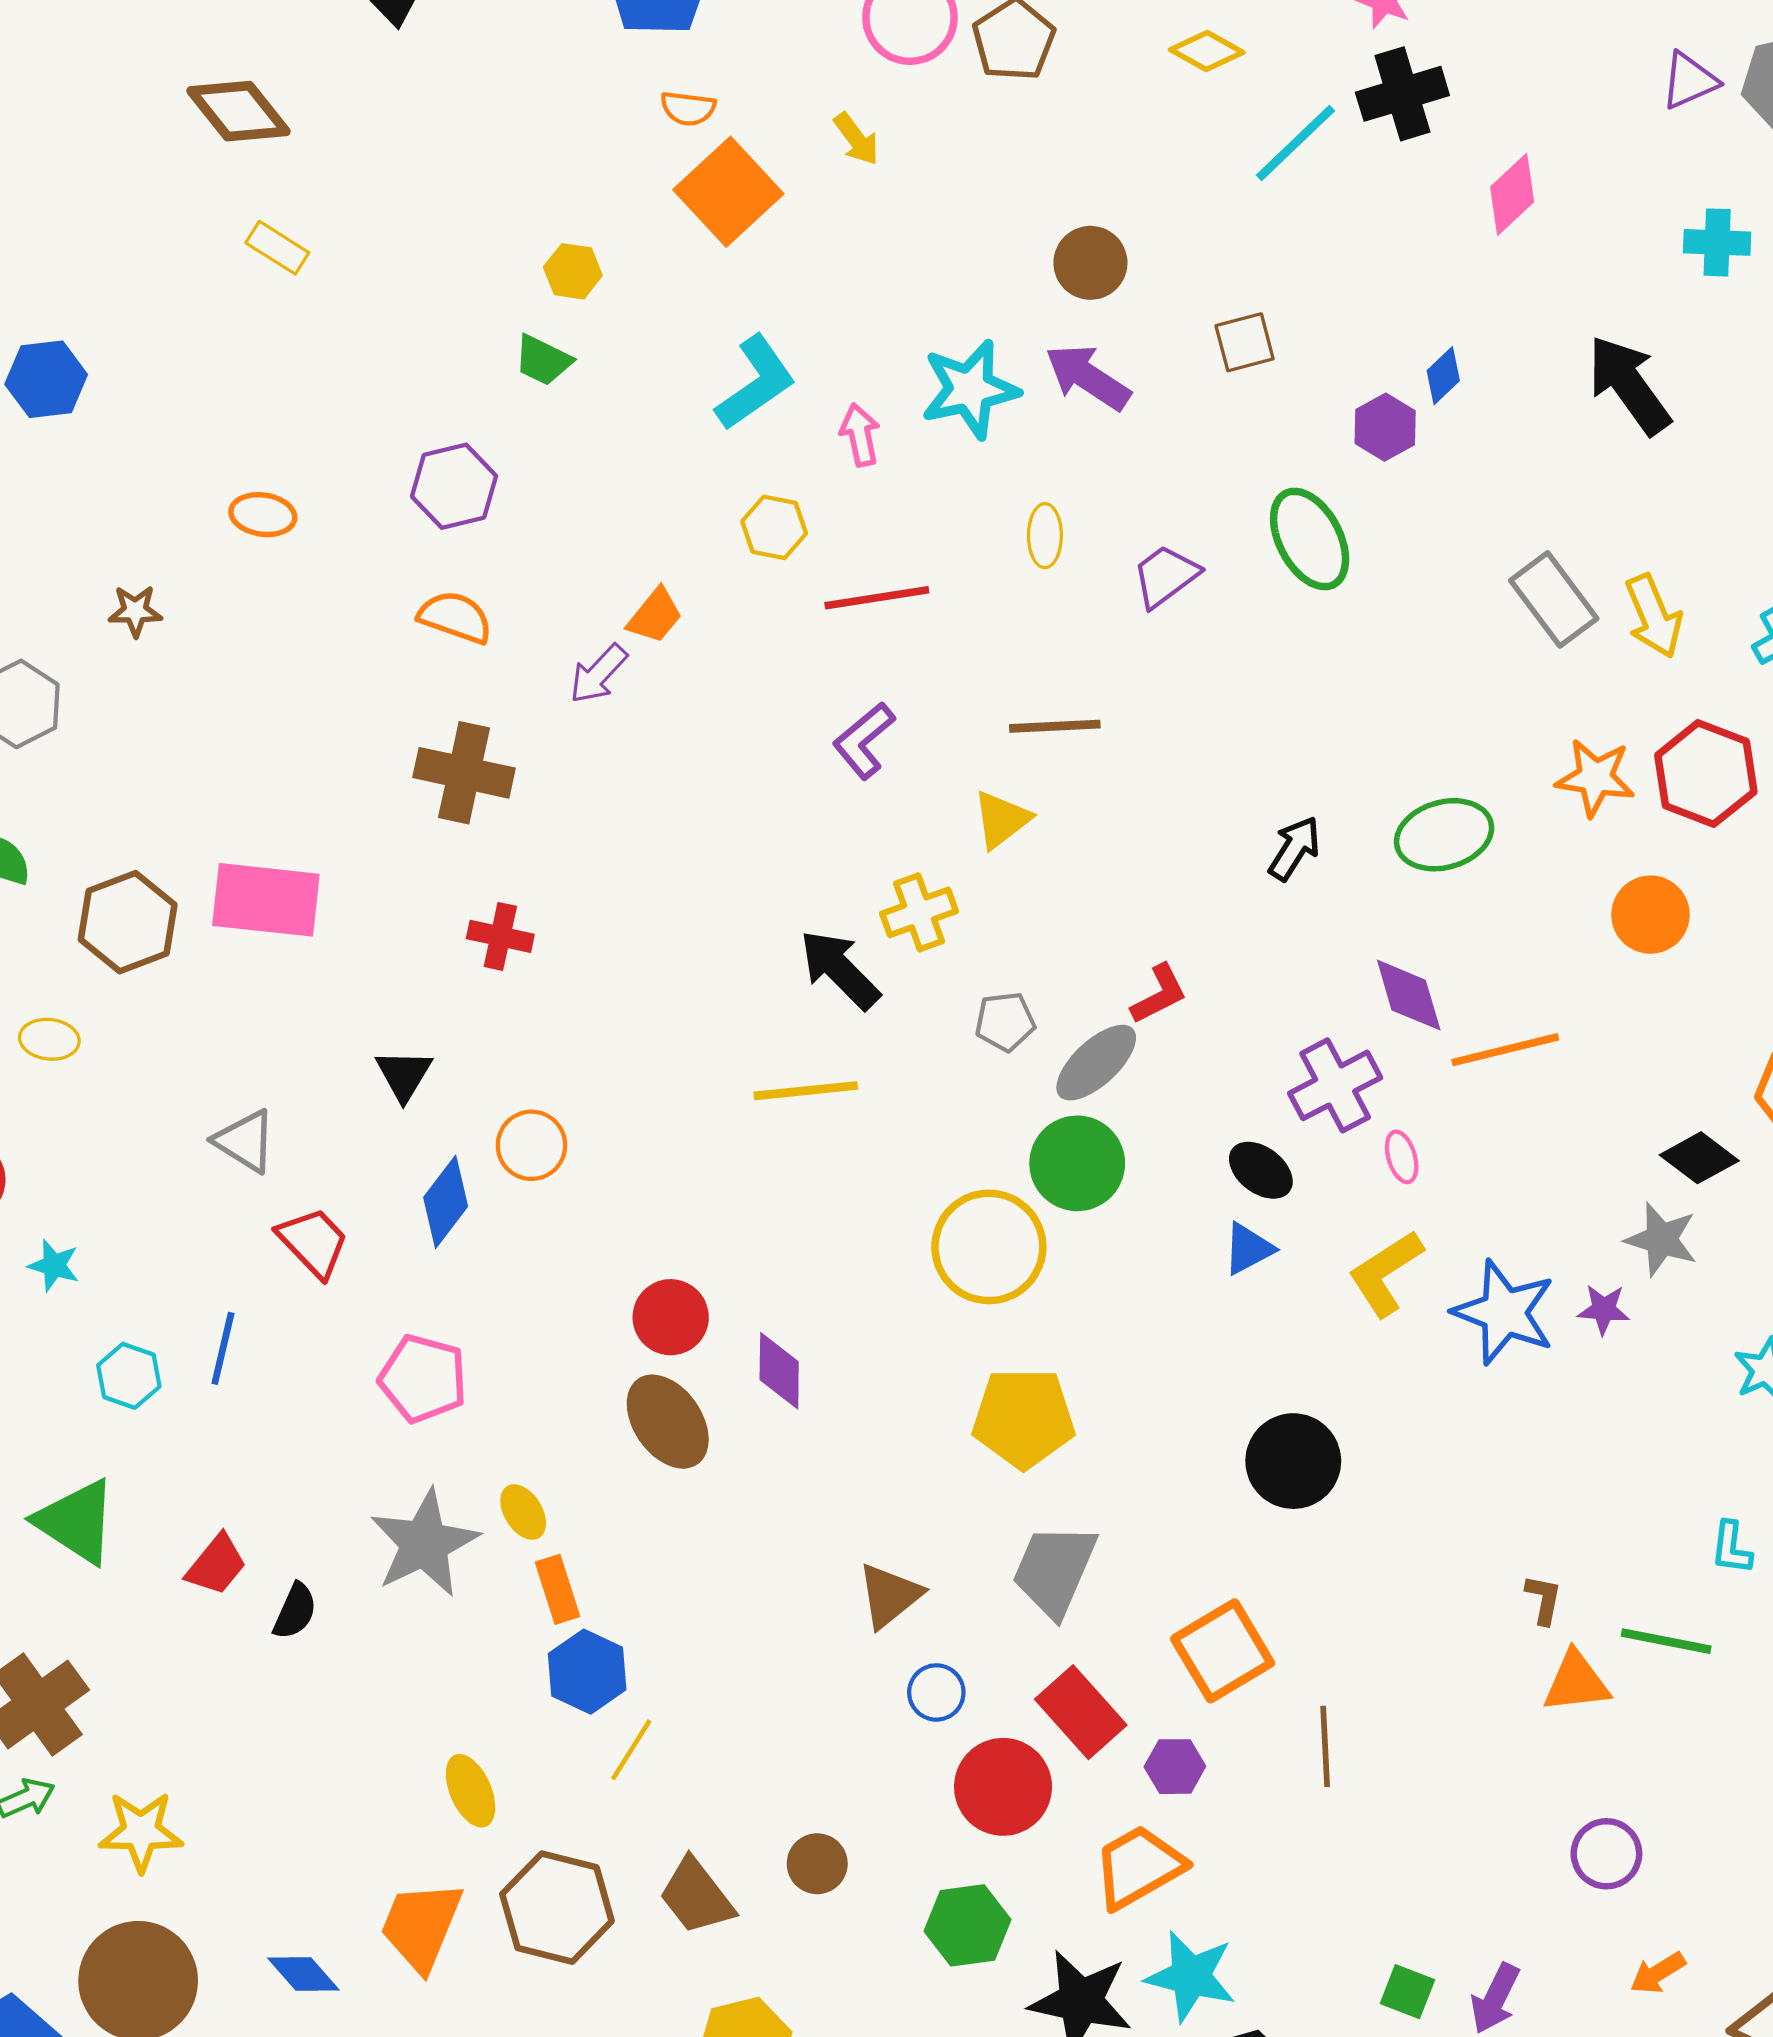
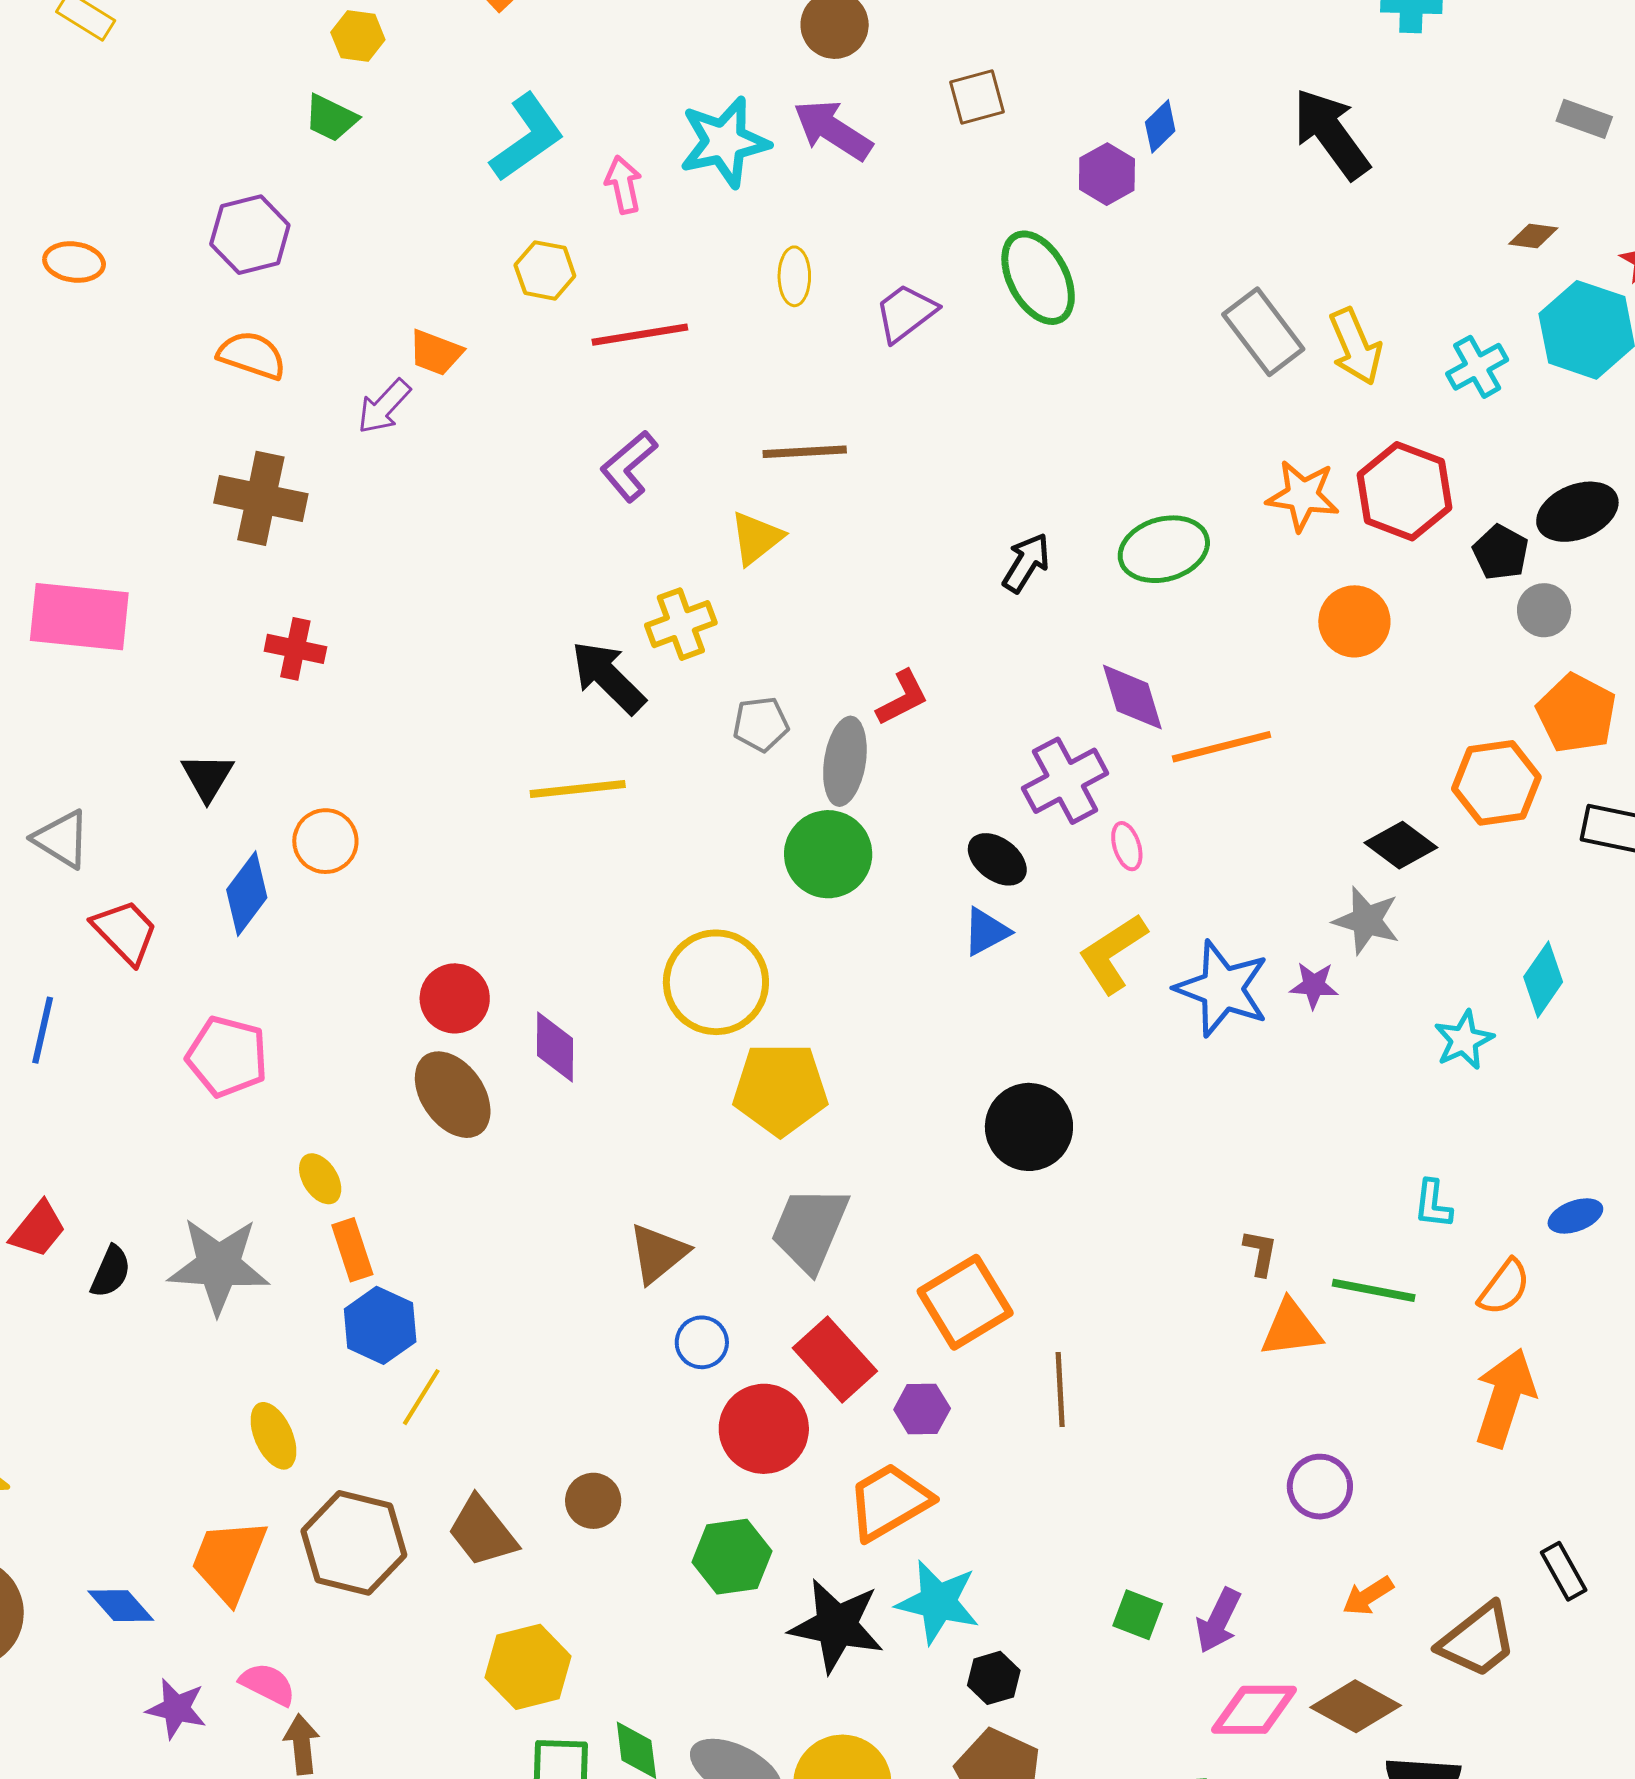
orange trapezoid: (655, 616) -> (436, 353), turned 72
gray ellipse: (1096, 1063) -> (845, 761), turned -38
yellow circle: (989, 1247) -> (716, 982), moved
gray star: (424, 1543) -> (219, 1266), moved, turned 30

